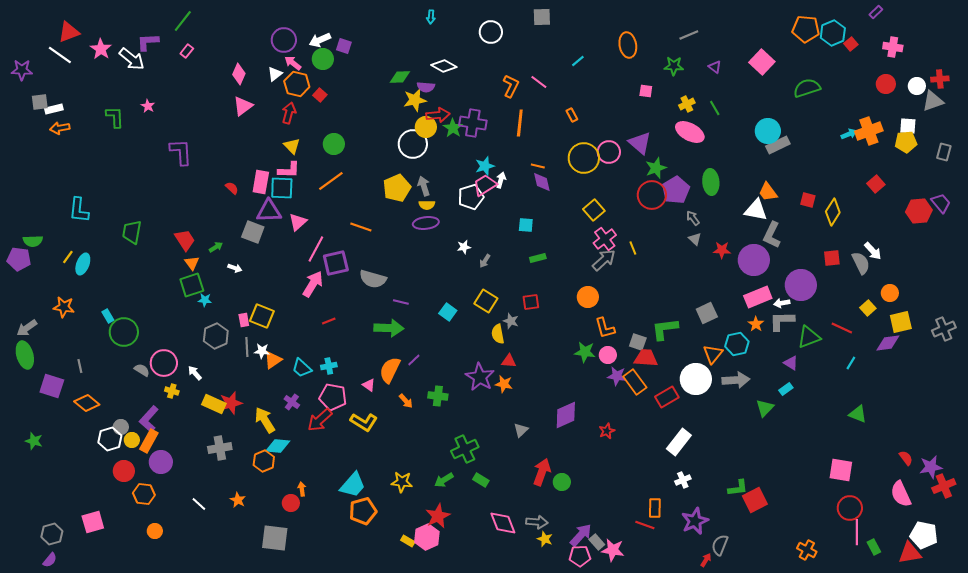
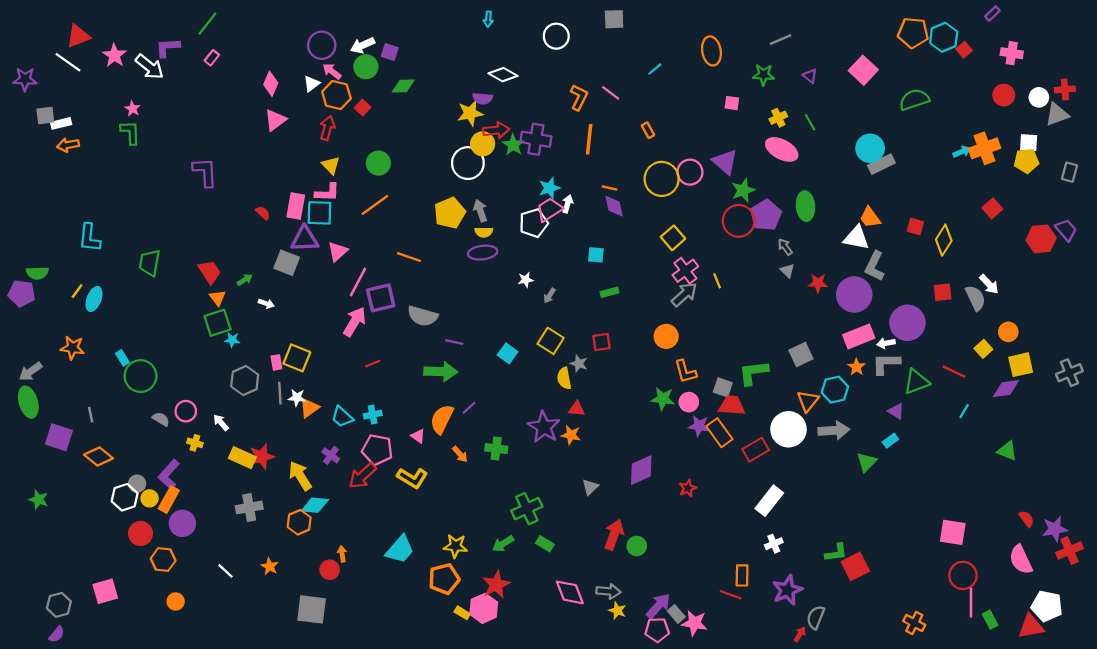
green diamond: (400, 77) -> (403, 86), moved
pink star: (148, 106) -> (133, 109), moved
pink circle: (164, 363) -> (186, 411), size x0.7
green triangle: (858, 414) -> (1007, 451), moved
orange pentagon: (363, 511) -> (444, 579), moved

